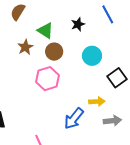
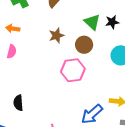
green triangle: (45, 30) -> (92, 22), moved

